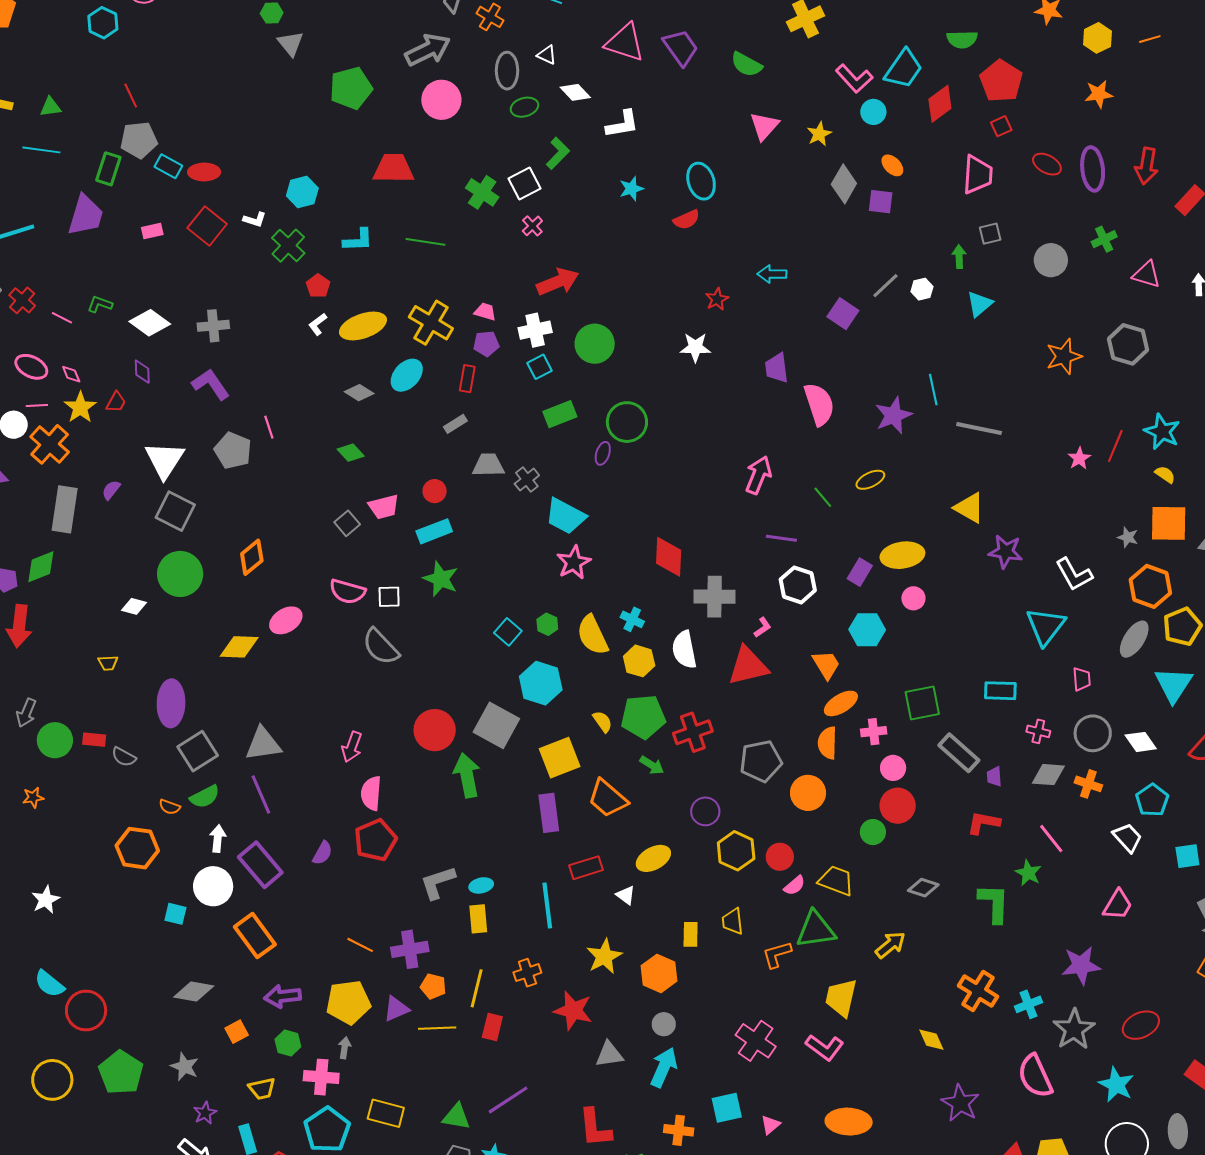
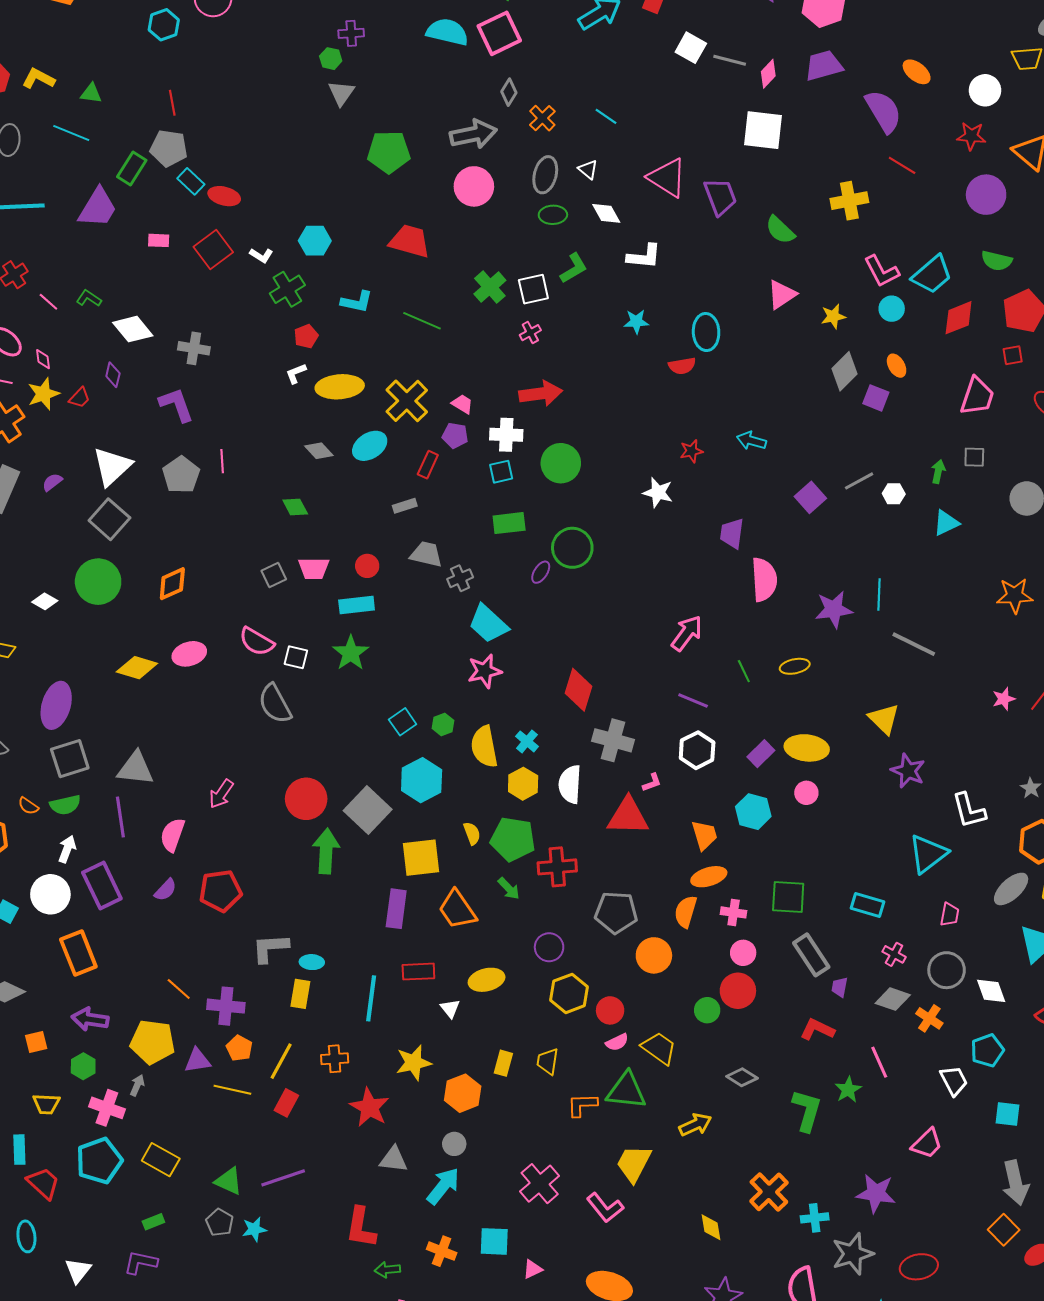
pink semicircle: (371, 793) -> (173, 835), moved

